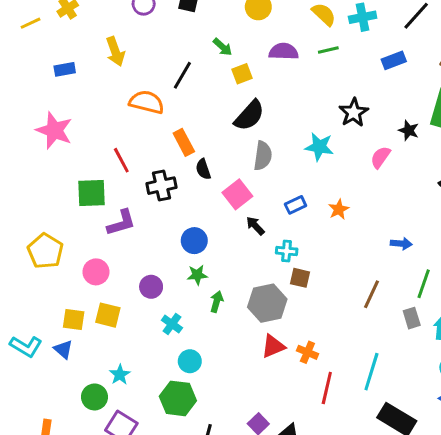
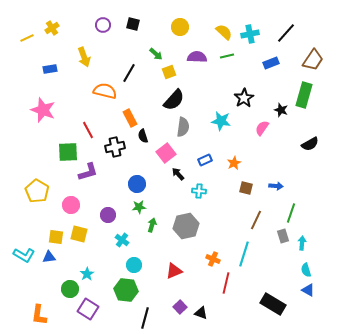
brown square: (300, 278) -> (246, 188), moved
red triangle: (273, 346) -> (174, 271), moved
blue triangle: (63, 349) -> (49, 257), turned -48
cyan line: (371, 372) -> (244, 254), moved

